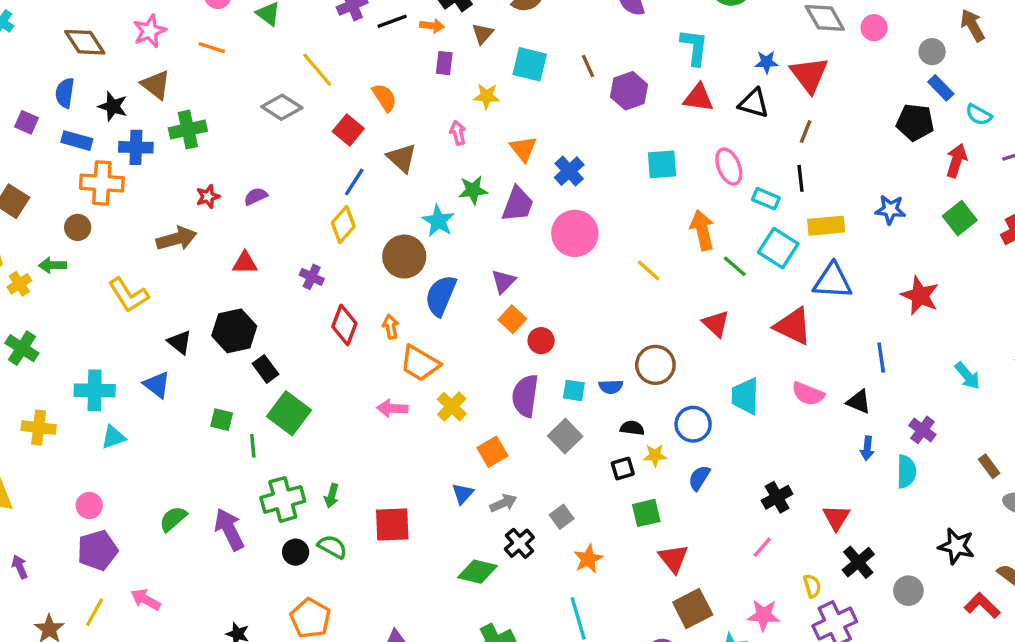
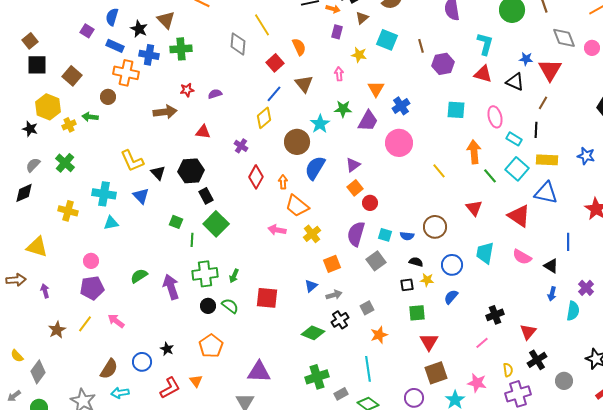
gray diamond: (282, 107) -> (238, 44), turned 55
yellow L-shape: (128, 295) -> (132, 161), moved

